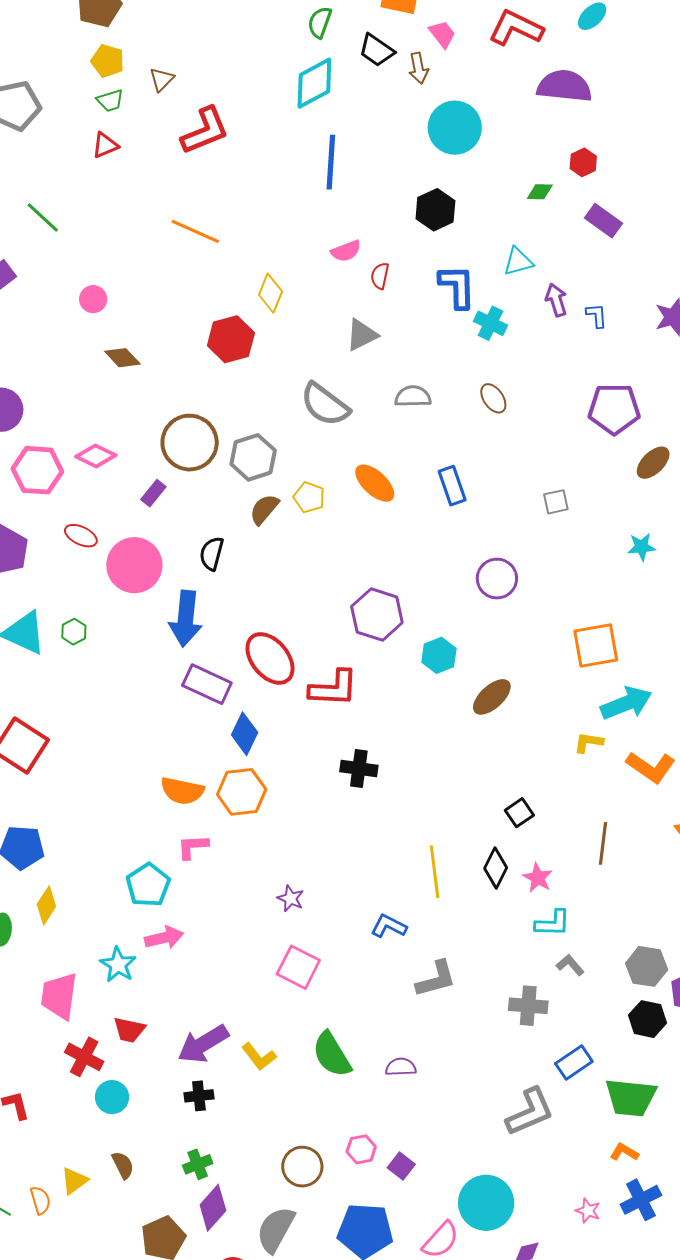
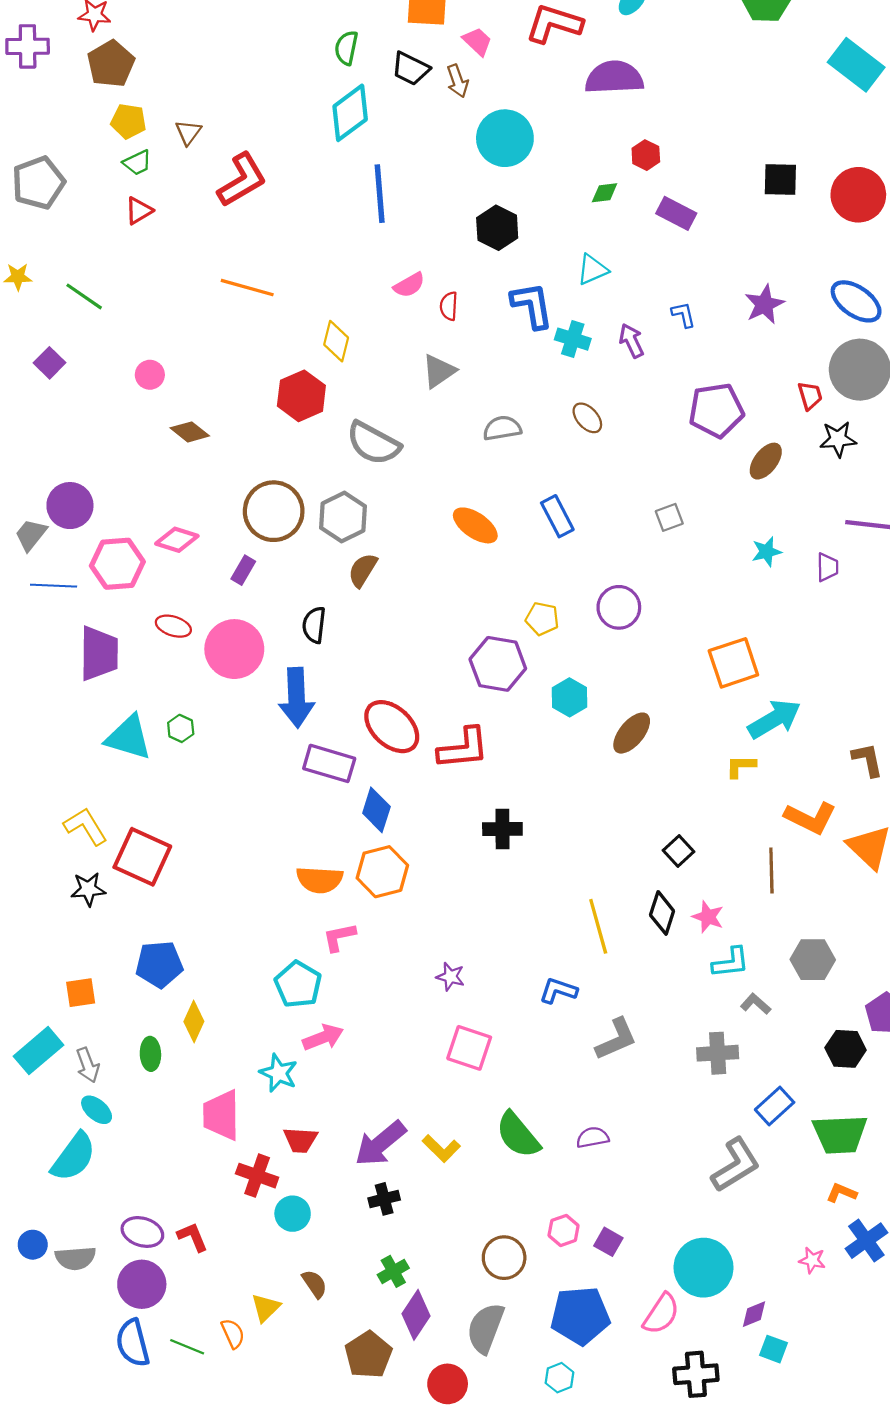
purple arrow: (556, 300) -> (631, 341), moved
gray semicircle: (325, 405) -> (373, 443), moved
yellow pentagon: (309, 497) -> (542, 619), moved
orange L-shape: (651, 767) -> (810, 818), moved
gray hexagon: (647, 966) -> (813, 960), moved

